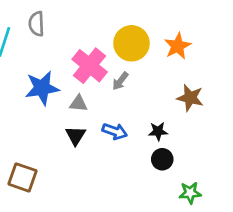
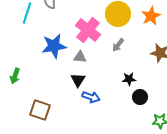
gray arrow: (120, 81) -> (118, 45), moved
blue arrow: (115, 131) -> (91, 97), moved
black star: (158, 131) -> (129, 79), moved

